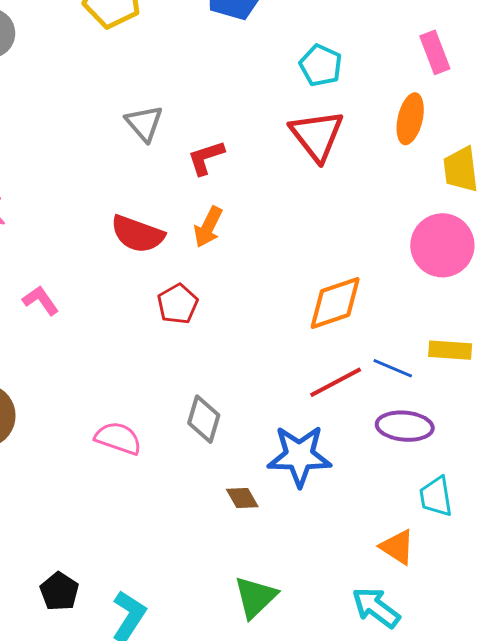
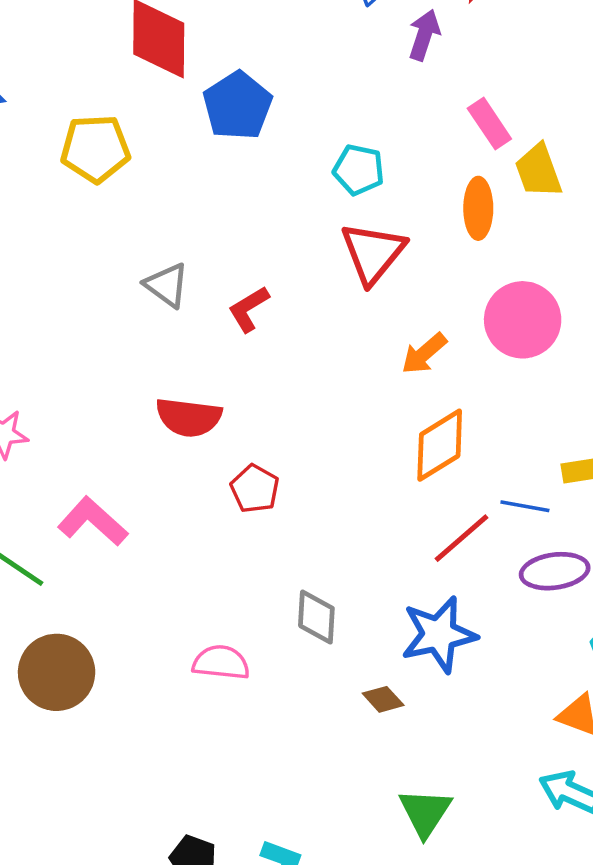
red triangle: (317, 135) -> (373, 253), turned 30
yellow trapezoid: (461, 169) -> (538, 171), moved
orange arrow: (208, 227) -> (424, 354), moved, turned 36
pink circle: (442, 245) -> (523, 320), moved
pink L-shape: (41, 300) -> (93, 521), size x1.5

